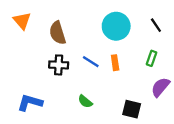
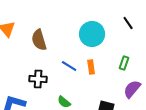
black line: (156, 25) -> (128, 23), moved
black cross: (59, 65) -> (38, 79), moved

